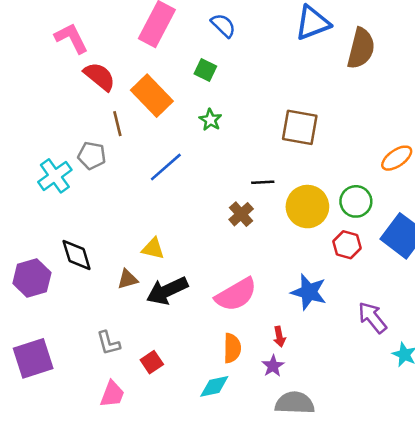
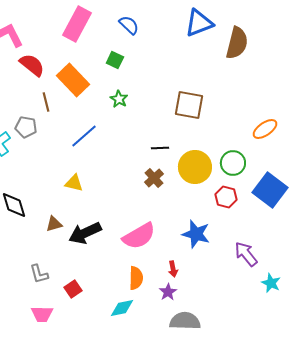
brown cross: (241, 214) -> (154, 178), moved
yellow triangle: (153, 249) -> (74, 183), moved
pink trapezoid: (112, 394) -> (42, 314), turned 70

